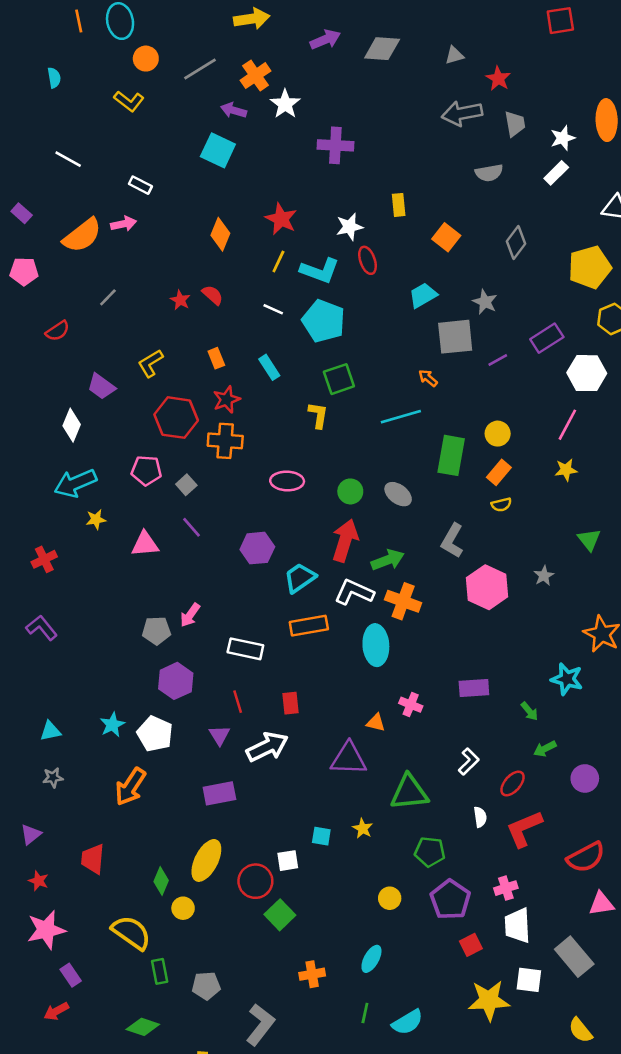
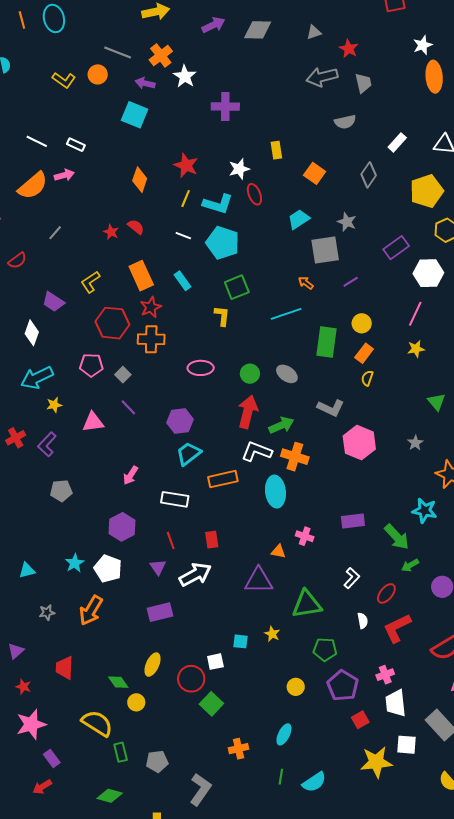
orange circle: (146, 59) -> (98, 74), moved
gray line: (200, 69) -> (118, 53), turned 56
white star: (563, 138) -> (423, 45), moved
white line: (68, 159) -> (37, 141), moved
white rectangle: (556, 173) -> (397, 142), moved
orange rectangle: (216, 358) -> (141, 276), size x1.8
purple line: (498, 360) -> (351, 282), moved
yellow semicircle: (501, 505) -> (367, 378), turned 126
gray L-shape: (452, 541) -> (331, 408), turned -92
gray star: (544, 576) -> (415, 443), moved
cyan trapezoid: (300, 578) -> (189, 454), moved
purple L-shape: (42, 628) -> (47, 444), moved, turned -95
gray pentagon: (156, 631) -> (61, 491), moved
green arrow: (529, 711) -> (397, 537), size x1.8
gray star: (53, 778) -> (47, 612), moved
yellow ellipse: (206, 860) -> (153, 665), size x0.7
green diamond: (161, 881) -> (118, 682), turned -55

